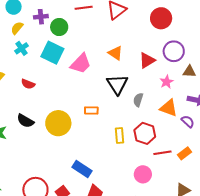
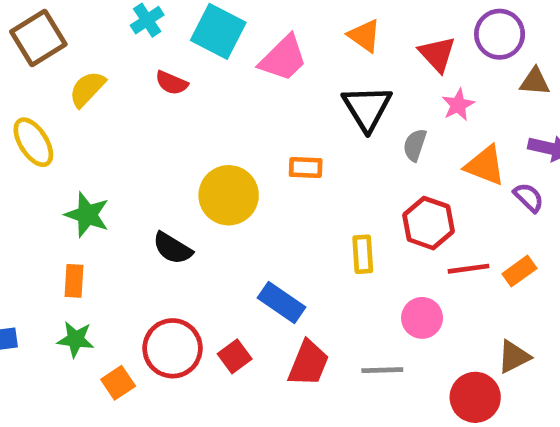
red triangle: (147, 60) -> (437, 54), turned -42
pink star: (167, 82) -> (458, 105), moved
red semicircle: (28, 84) -> (172, 83), moved
black semicircle: (25, 121) -> (172, 248), moved
yellow rectangle: (120, 136) -> (363, 254), moved

